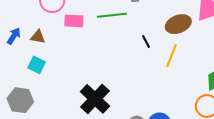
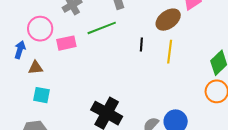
blue arrow: (14, 36) -> (20, 50), moved
black line: (146, 41) -> (141, 45), turned 48

